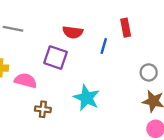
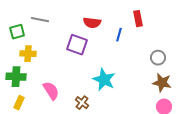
pink semicircle: (26, 81) -> (51, 91), moved, turned 42
brown cross: (43, 109) -> (82, 103), moved, turned 32

